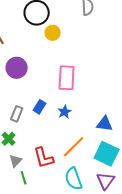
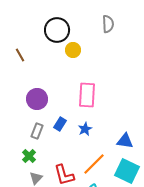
purple circle: (17, 68) -> (37, 99), moved

